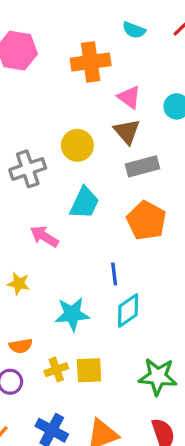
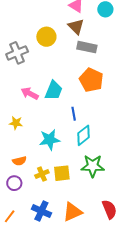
gray rectangle: (143, 166) -> (87, 47), turned 30
cyan trapezoid: (84, 203) -> (54, 90), moved
green star: (158, 377) -> (93, 166), moved

